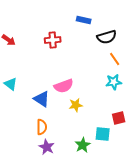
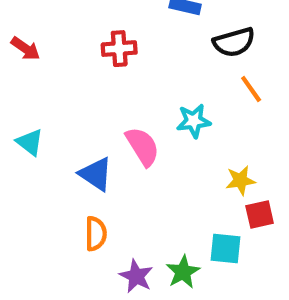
cyan star: (114, 82) -> (194, 121), moved
pink semicircle: (64, 86) -> (143, 146), turned -102
yellow star: (76, 105) -> (240, 180), moved
purple star: (47, 147) -> (136, 276), moved

